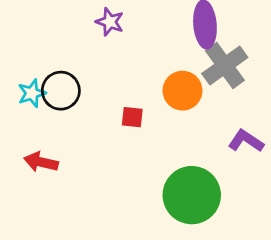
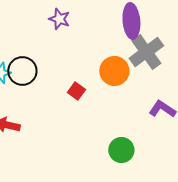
red square: (132, 117) -> (76, 91), turned 30
green circle: (192, 195) -> (121, 150), size x0.6

